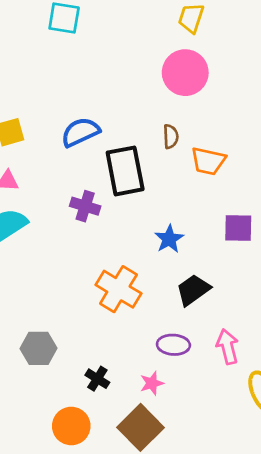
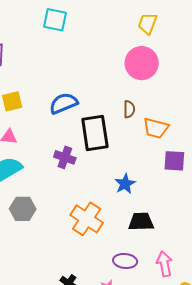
purple square: (238, 228) -> (174, 161), moved
black trapezoid: (193, 290) -> (141, 222), turned 32
gray hexagon: (39, 348) -> (23, 209), moved

